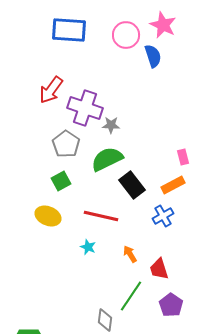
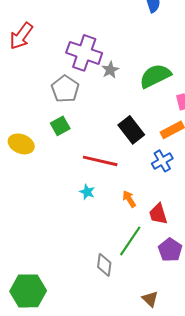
red arrow: (51, 90) -> (21, 36), moved
gray star: (111, 125) -> (110, 70), turned -30
green semicircle: (107, 159) -> (155, 76), moved
yellow ellipse: (48, 216) -> (21, 144), moved

